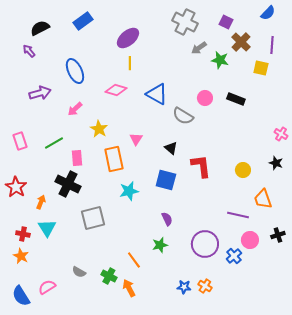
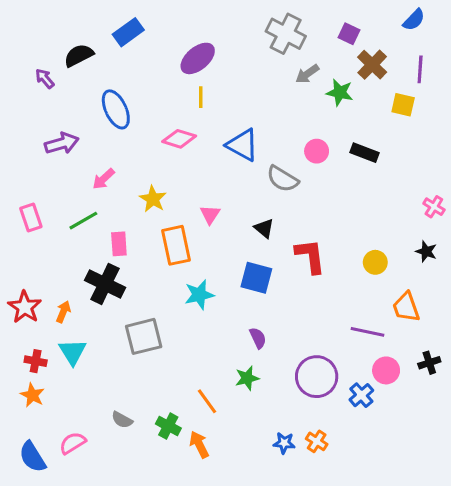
black semicircle: (40, 28) -> (79, 55), moved
pink arrow: (75, 109) -> (103, 179), moved
red star: (16, 187) -> (25, 307), moved

